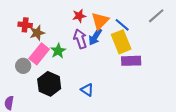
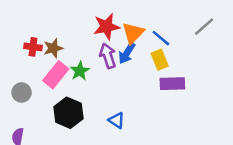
red star: (79, 16) -> (106, 27), size x1.5
red cross: (25, 25) -> (33, 47), moved
yellow rectangle: (121, 42) -> (160, 60), size x0.7
gray circle: (23, 66) -> (22, 93), moved

